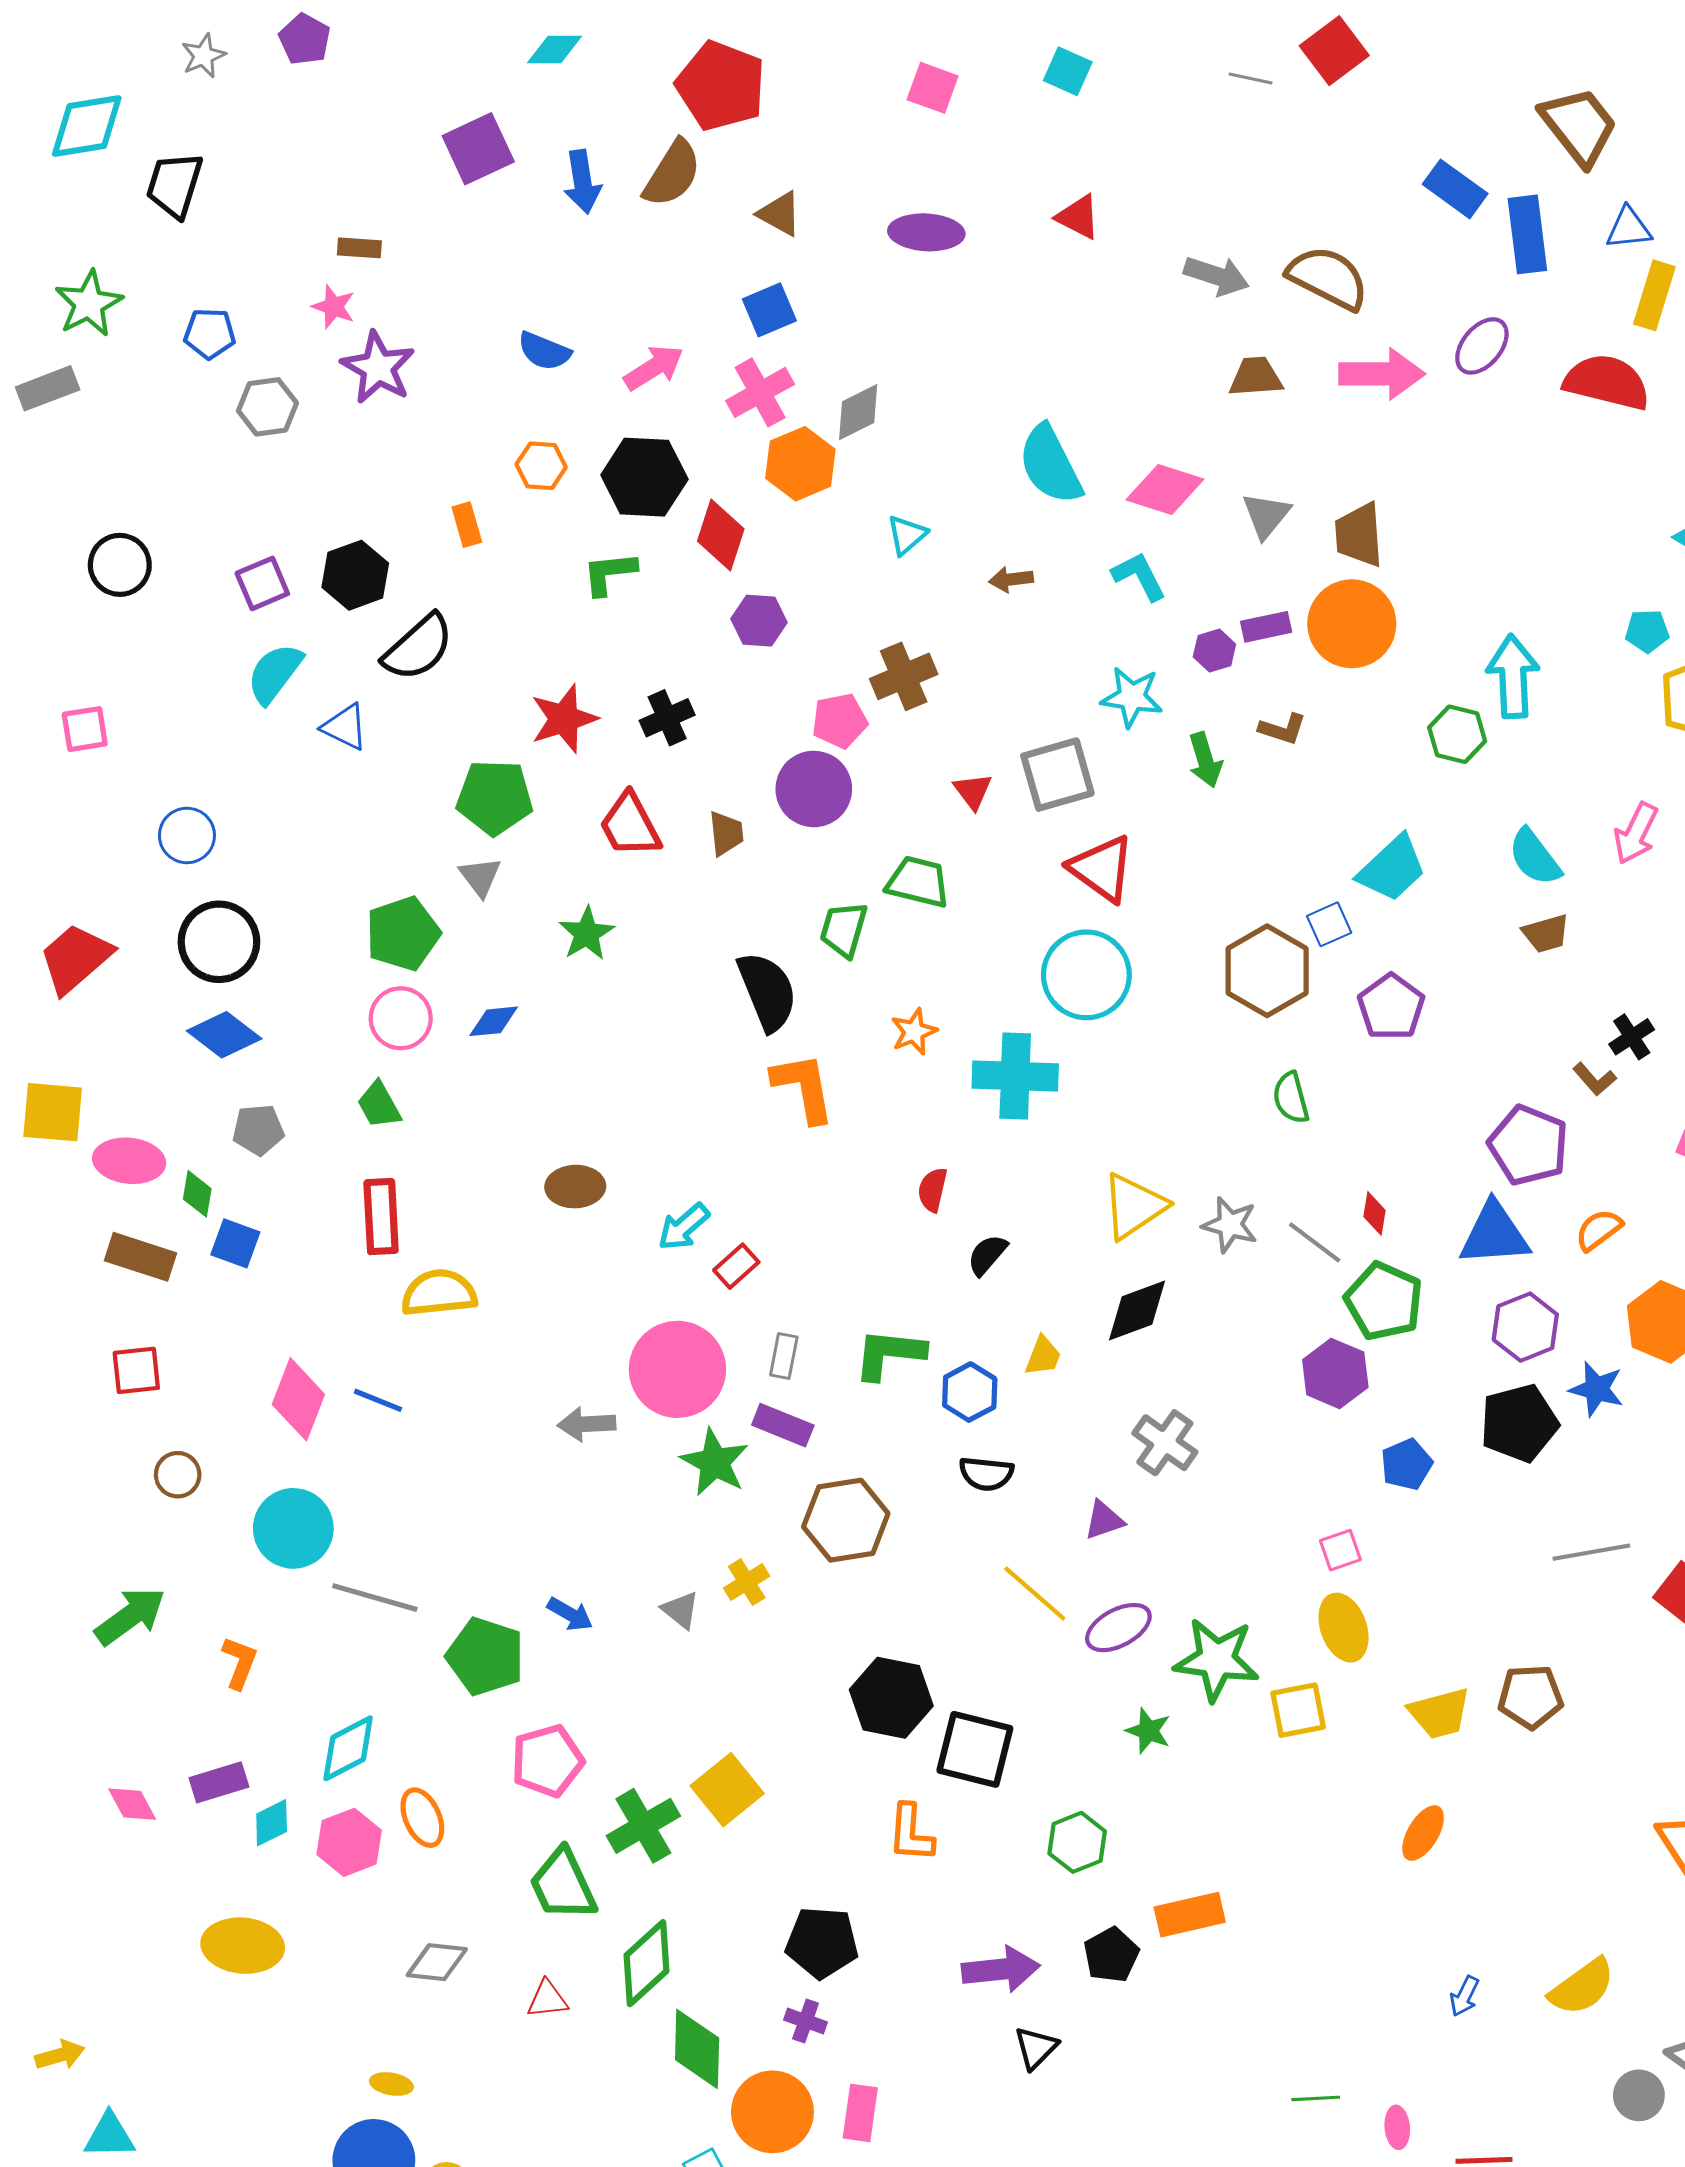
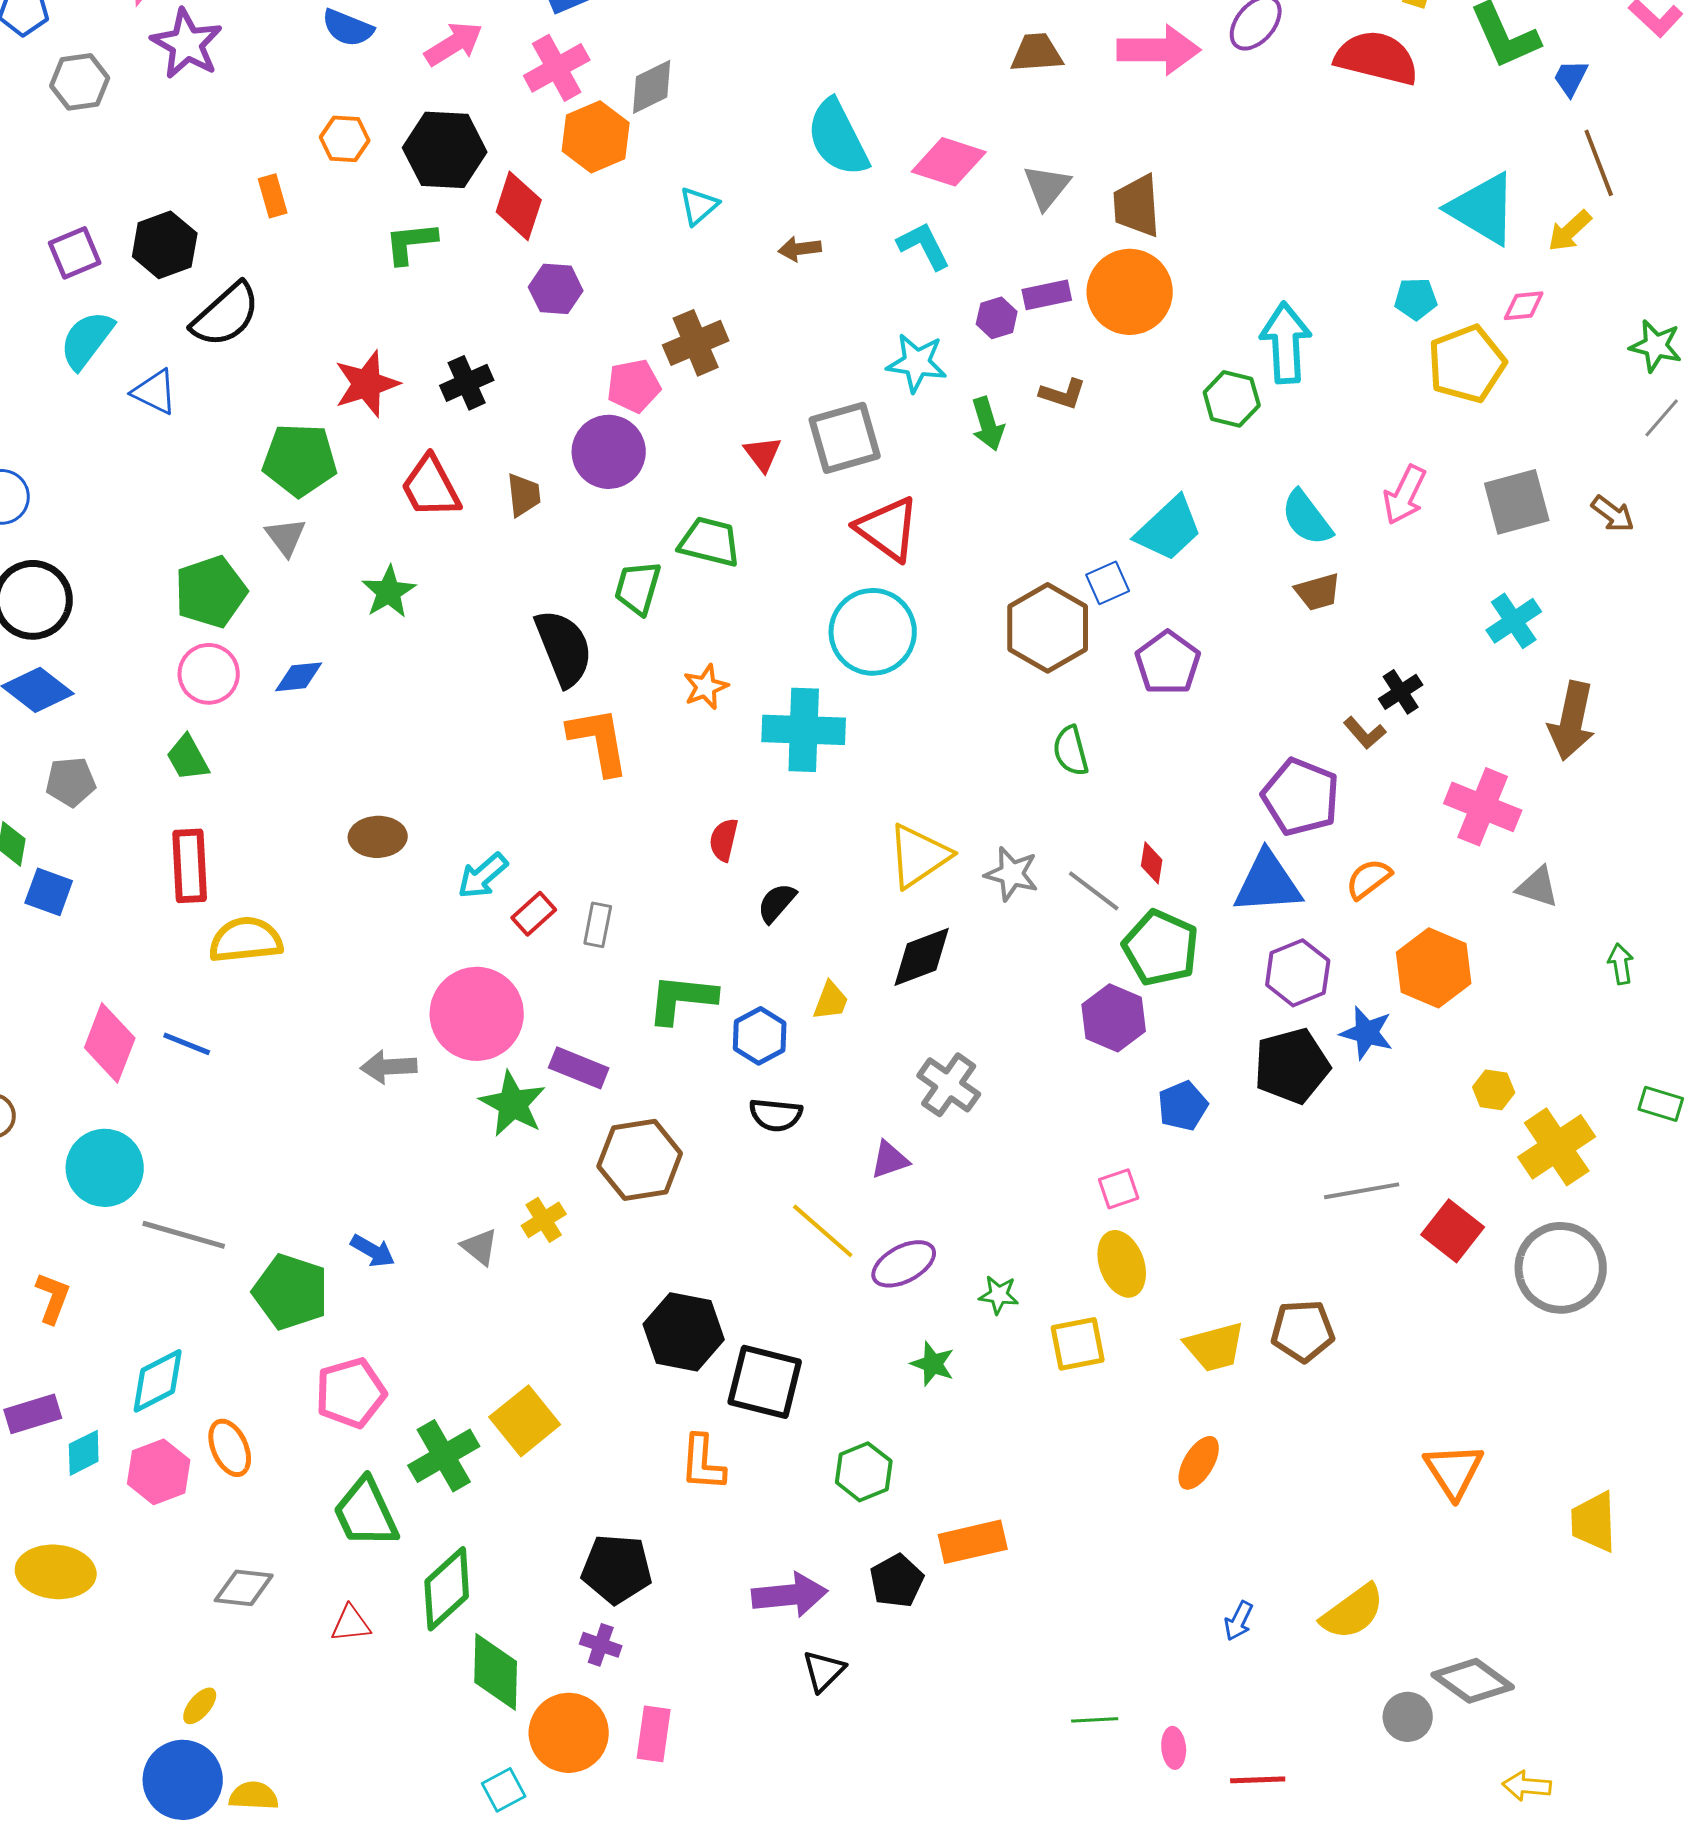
gray rectangle: (784, 1356) -> (598, 925), moved
green star: (1217, 1660) -> (999, 1295), size x0.5
yellow ellipse: (391, 2084) -> (200, 1706), turned -60

